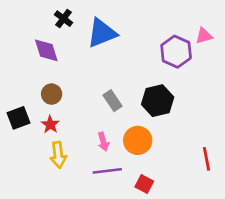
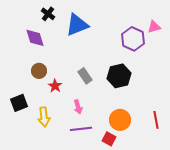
black square: (18, 118) -> (19, 103), moved
red star: (50, 124) -> (55, 86), moved
orange circle: (138, 140) -> (120, 120), moved

